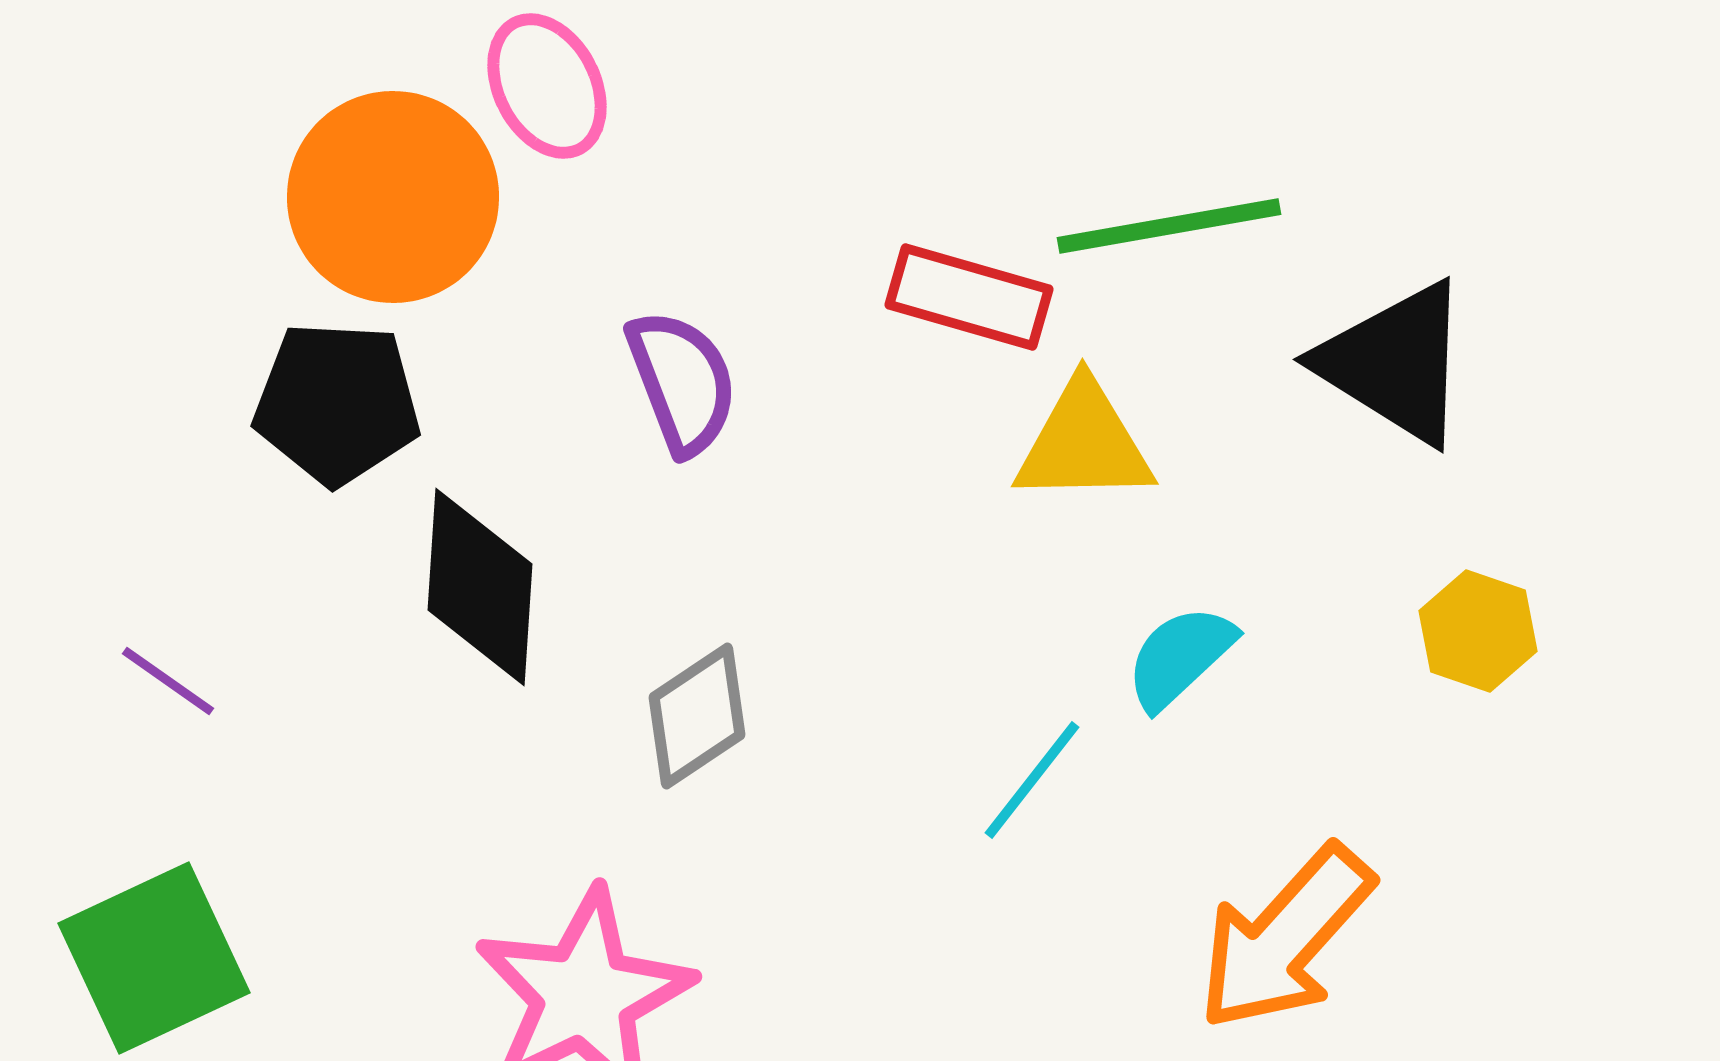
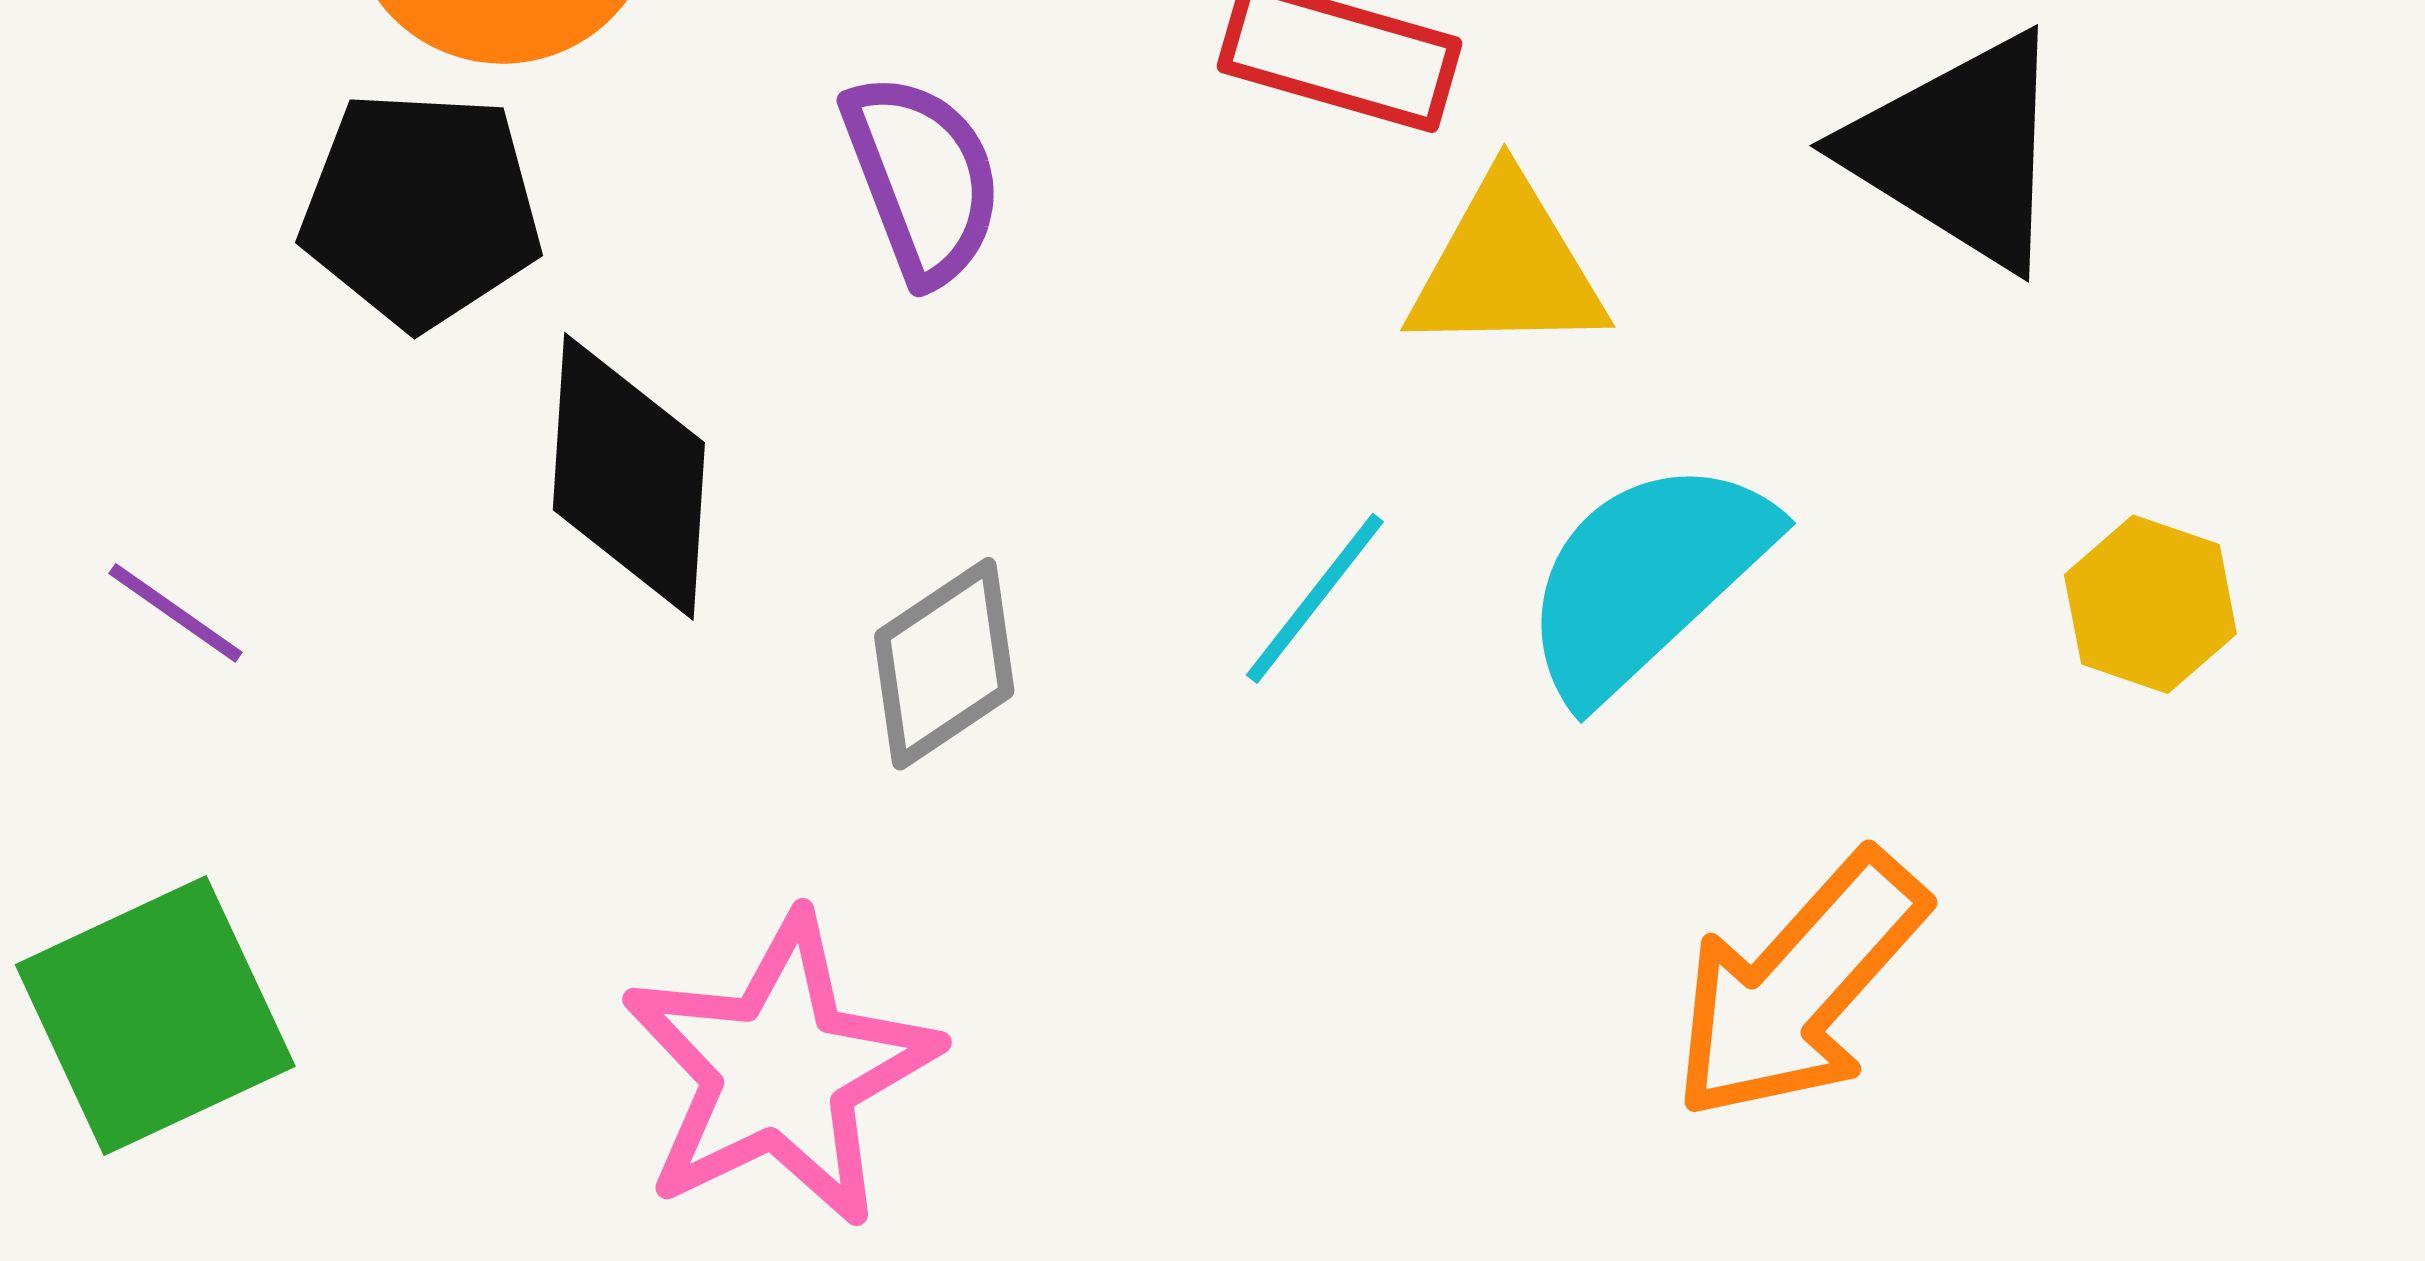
yellow hexagon: (1478, 631) -> (2150, 604), moved
cyan semicircle: (1180, 657) -> (1646, 578), size x1.6
cyan line: (1032, 780) -> (1315, 598), moved

